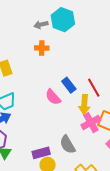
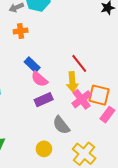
blue rectangle: (69, 85) -> (32, 65), moved
purple rectangle: (41, 153) -> (44, 100), moved

